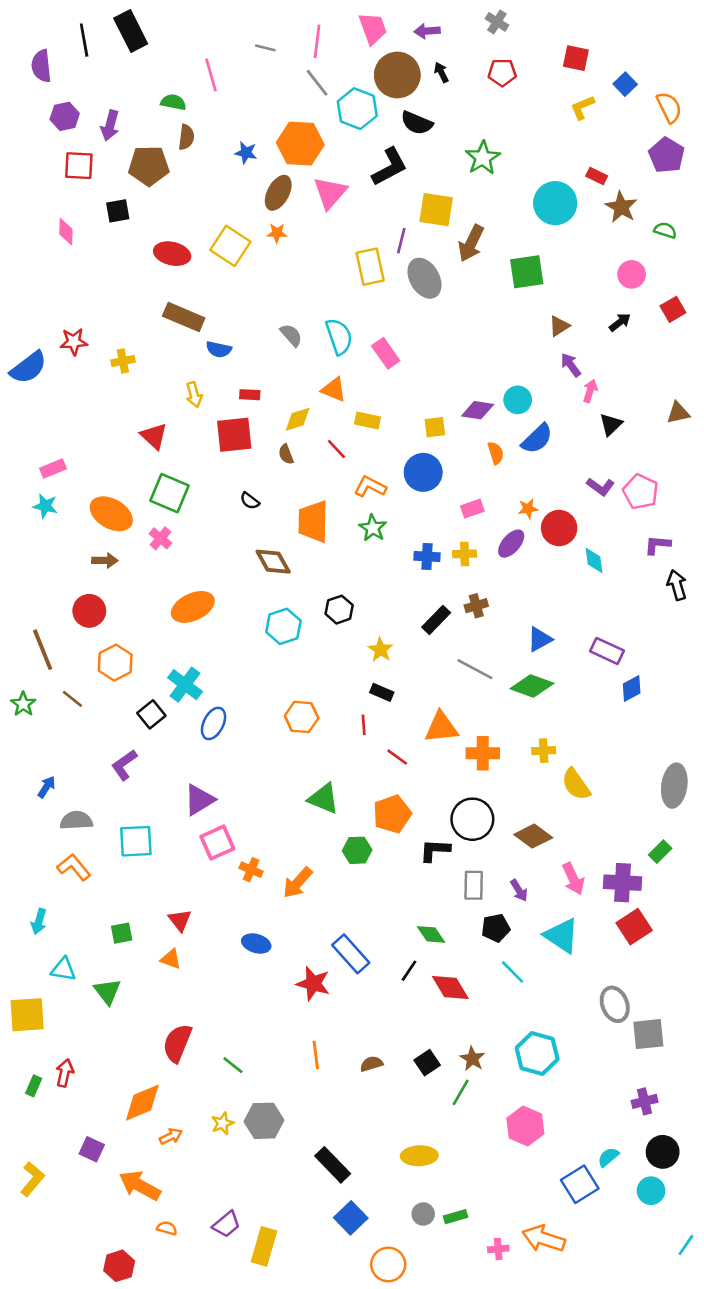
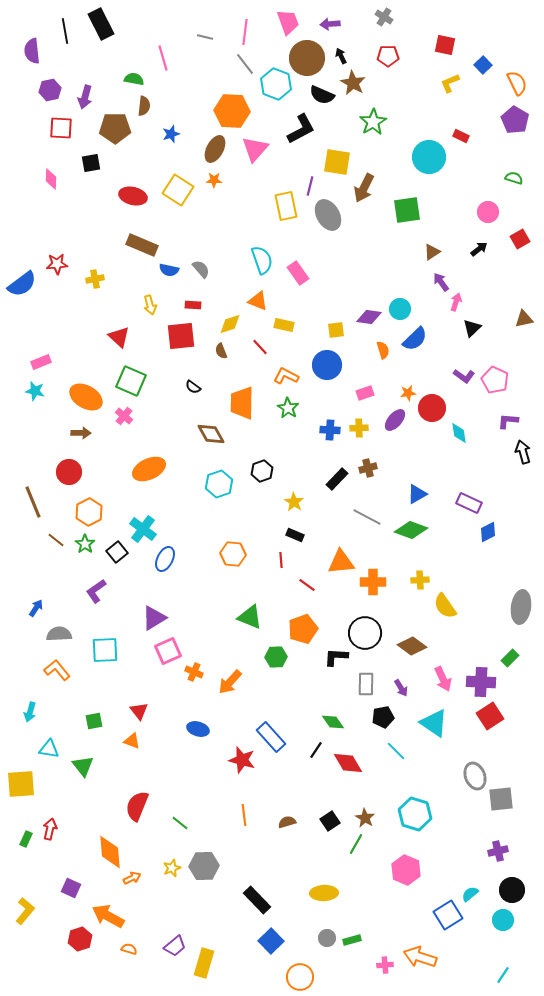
blue star: (246, 153) -> (171, 134), moved, turned -30
brown star: (621, 207) -> (353, 83), moved
gray semicircle: (291, 335) -> (201, 269), moved
green star: (23, 704) -> (85, 544), moved
orange diamond: (142, 1103) -> (110, 852), turned -72
cyan line: (686, 1245) -> (503, 975), moved
red hexagon: (119, 1266) -> (80, 939), moved

